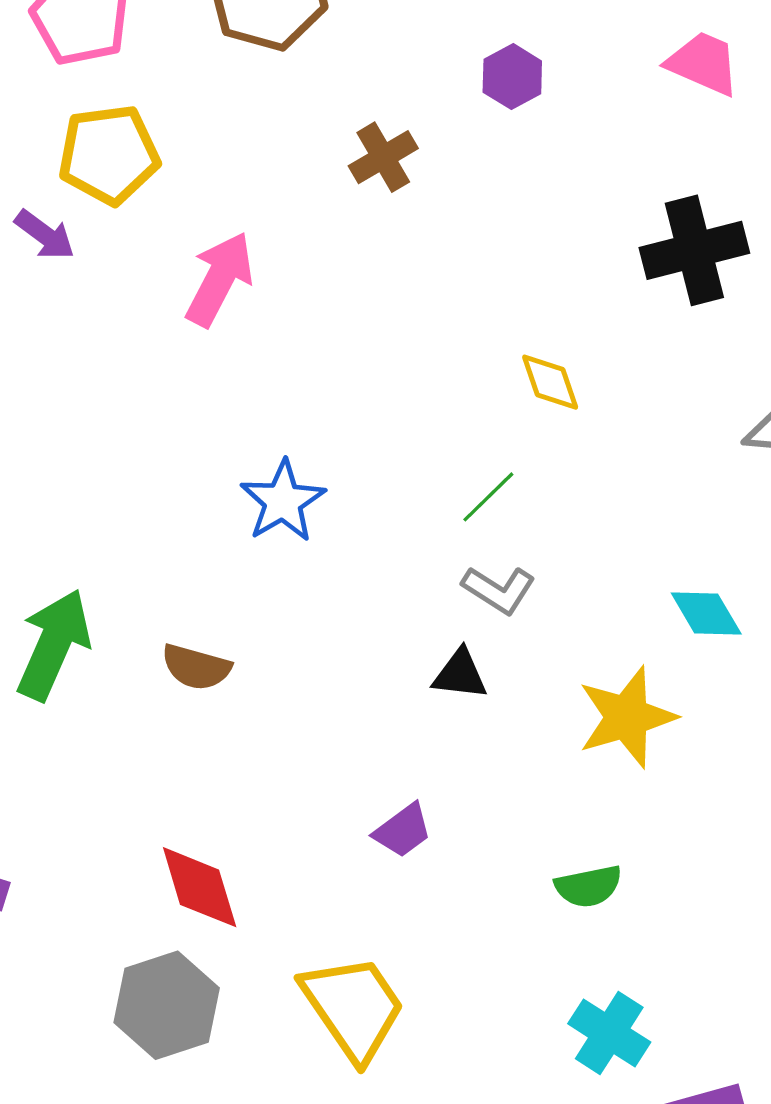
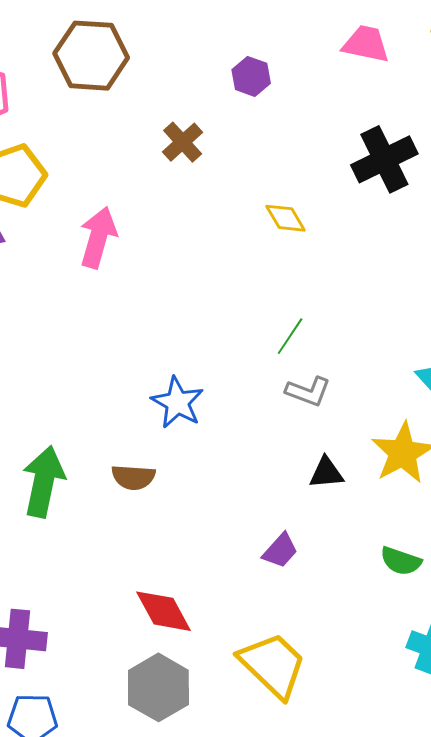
yellow diamond: (550, 382) -> (286, 218), moved
blue star: (283, 501) -> (178, 402), moved
black triangle: (460, 674) -> (326, 473), moved
green semicircle: (588, 886) -> (401, 561), turned 42

